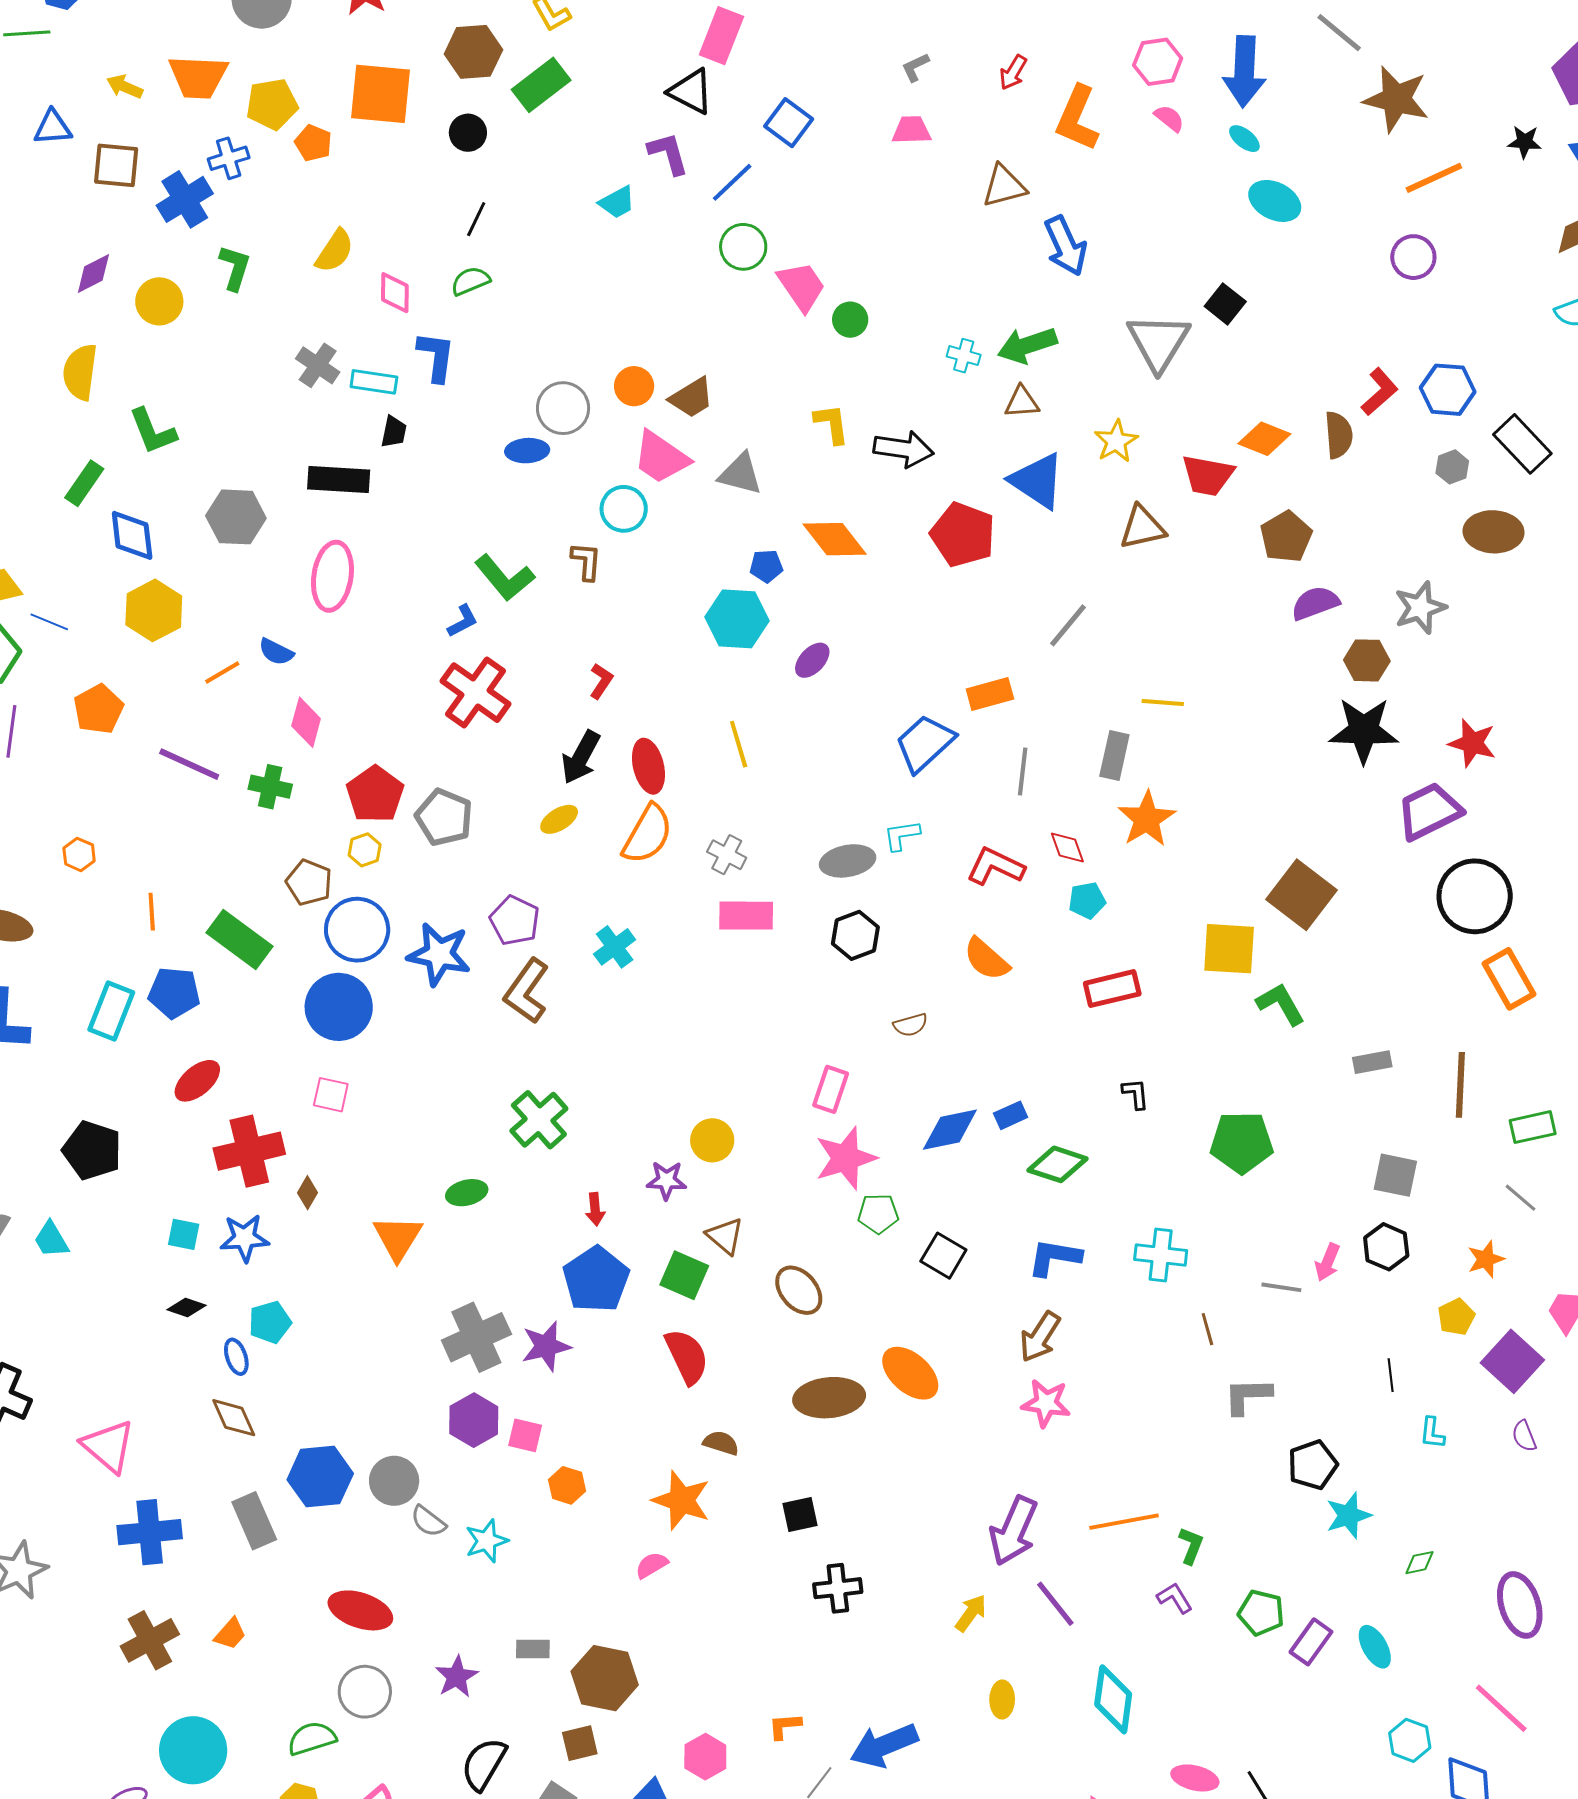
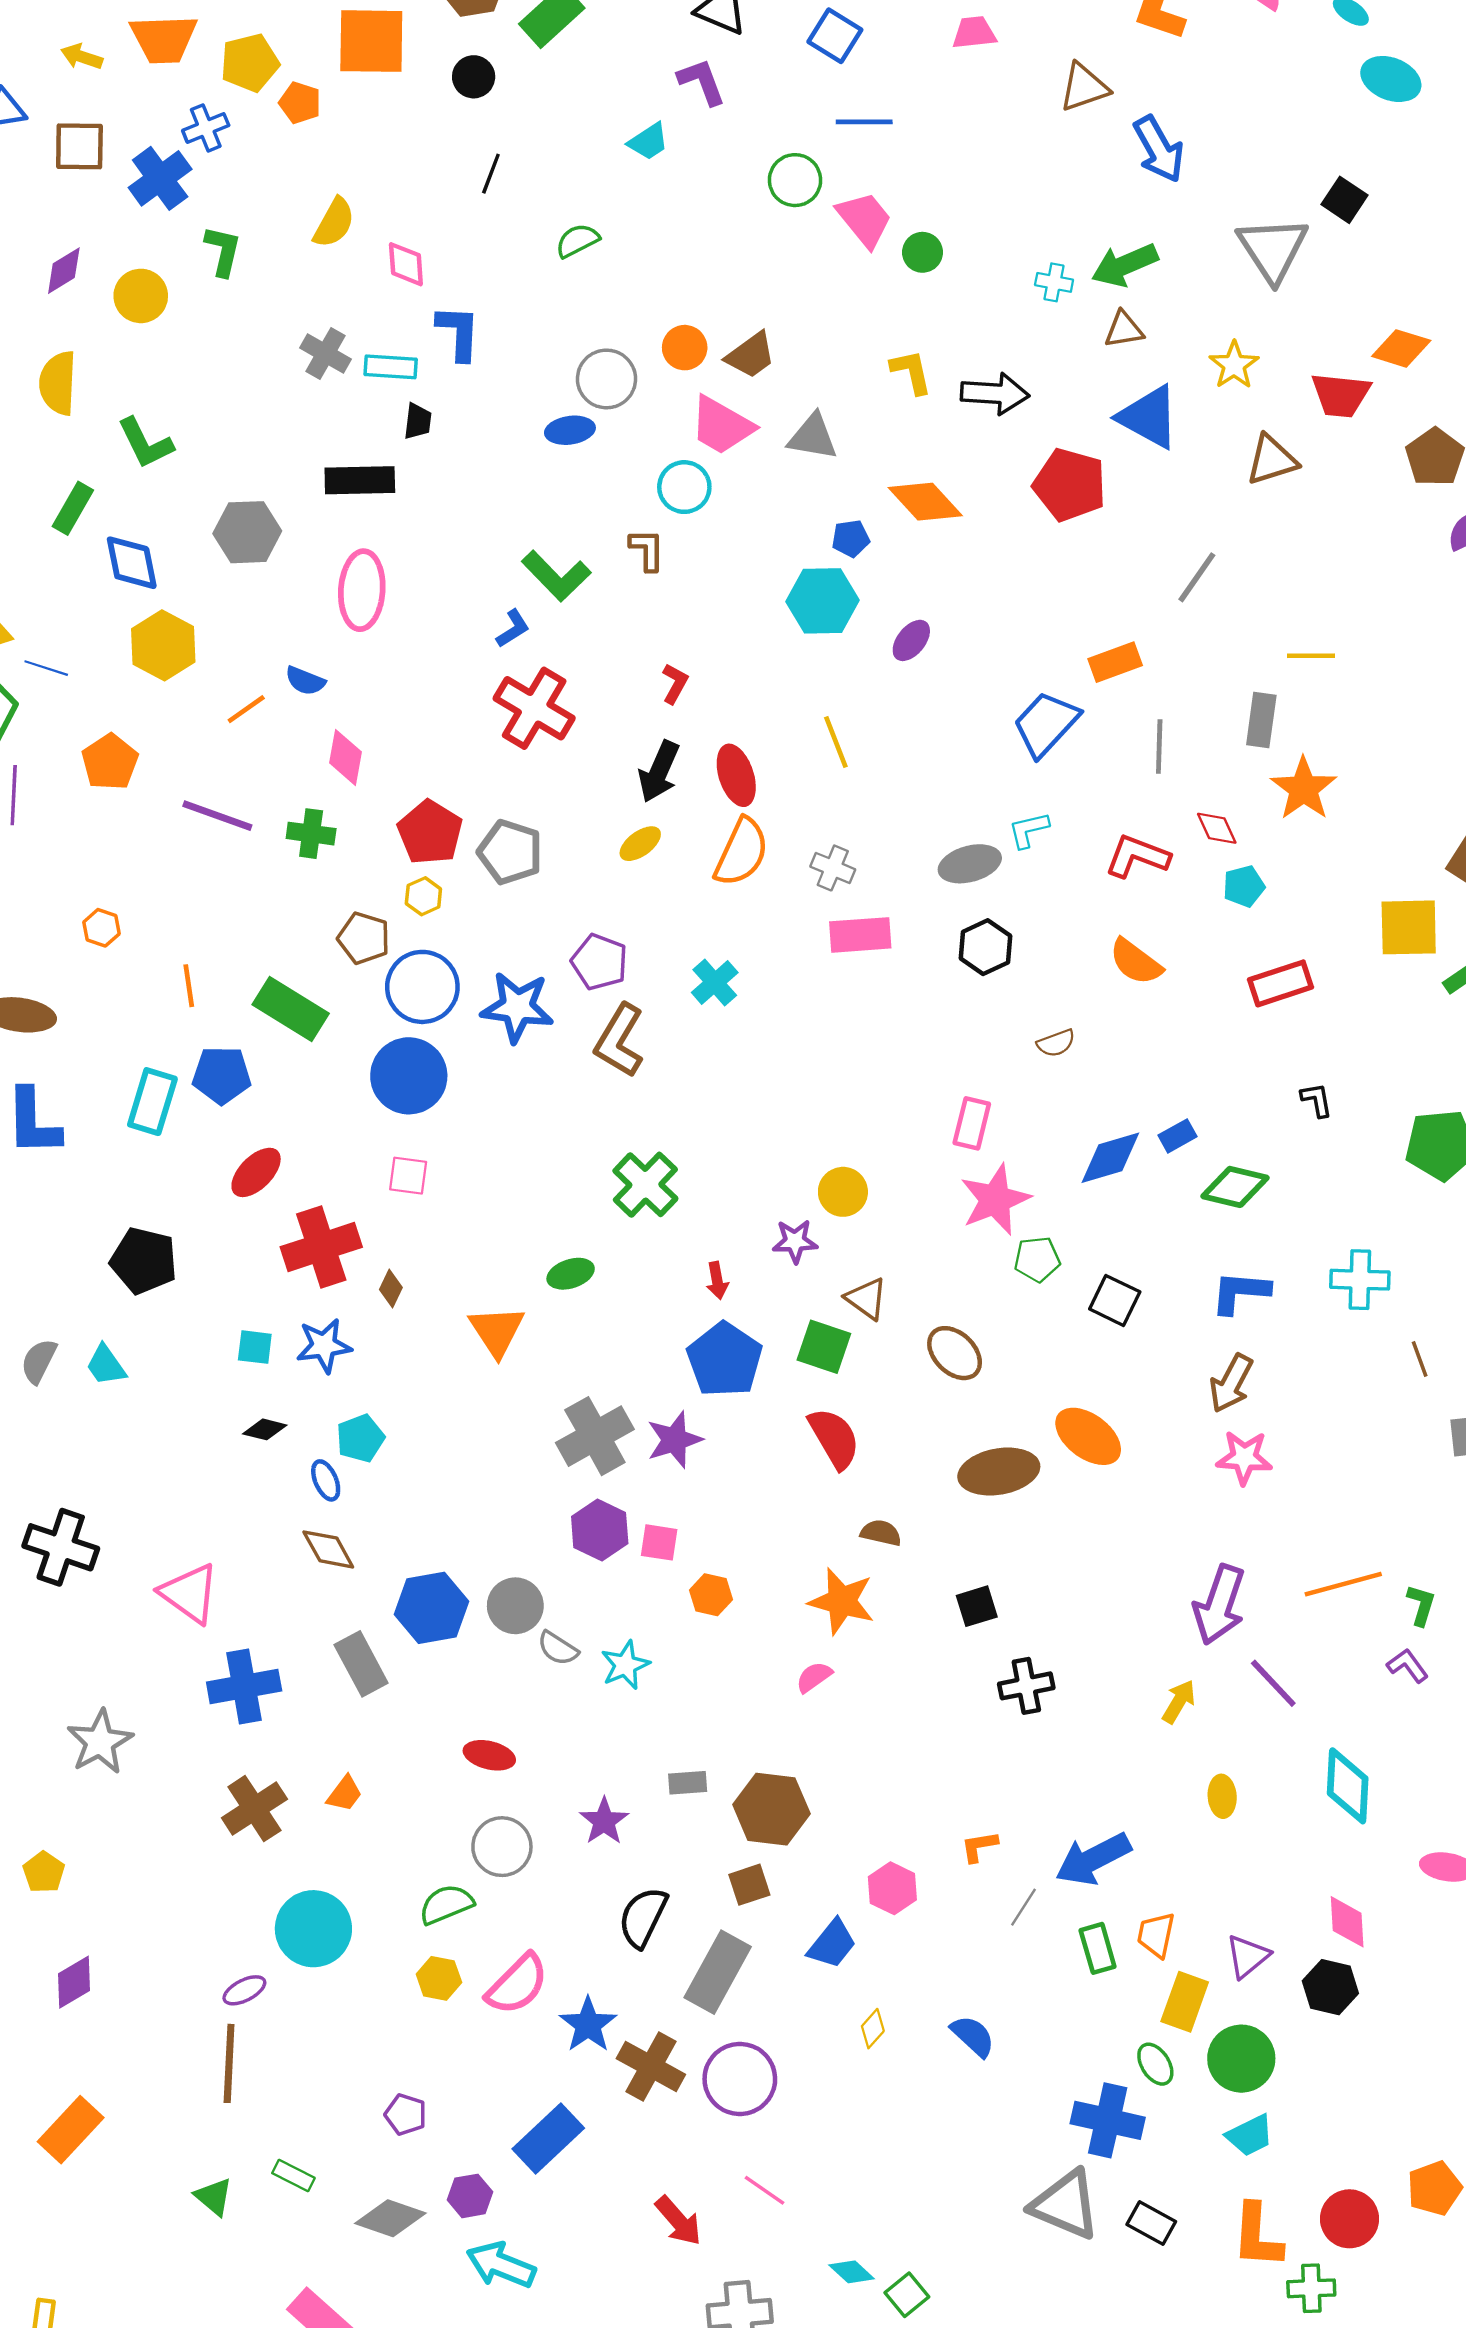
blue line: (732, 182) -> (864, 122), moved, turned 48
green semicircle: (470, 281) -> (577, 241), moved
red ellipse: (360, 1610) -> (489, 1755), size x0.7

